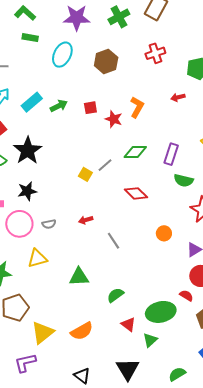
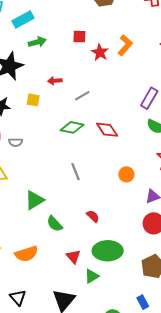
green arrow: (59, 106) -> (37, 42), moved
green diamond: (135, 152) -> (72, 127), moved
yellow square: (85, 174) -> (33, 100), moved, turned -32
red arrow: (86, 220) -> (55, 81), moved
green triangle: (79, 277) -> (34, 200), turned -40
green semicircle: (115, 295) -> (55, 224), moved, turned -108
red semicircle: (186, 296) -> (93, 216), moved

